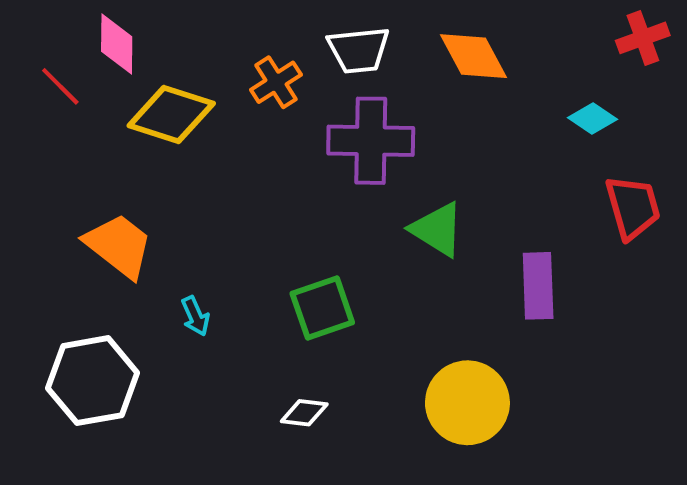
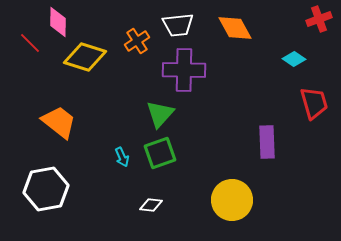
green triangle: (437, 229) -> (160, 114), moved, turned 40
cyan arrow: (195, 316) -> (122, 157), moved

